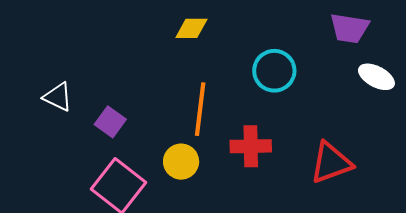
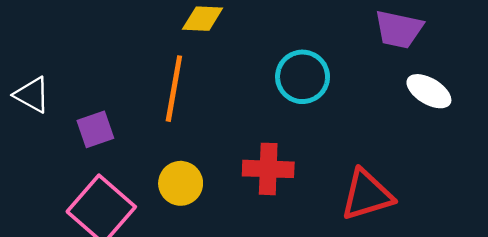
orange line: (200, 109) -> (174, 89), moved
purple square: (110, 122) -> (95, 129), turned 32

